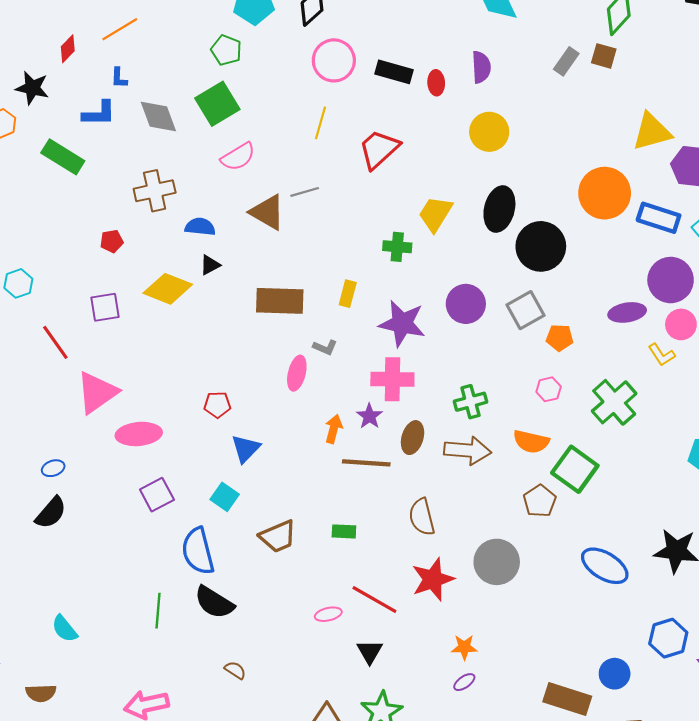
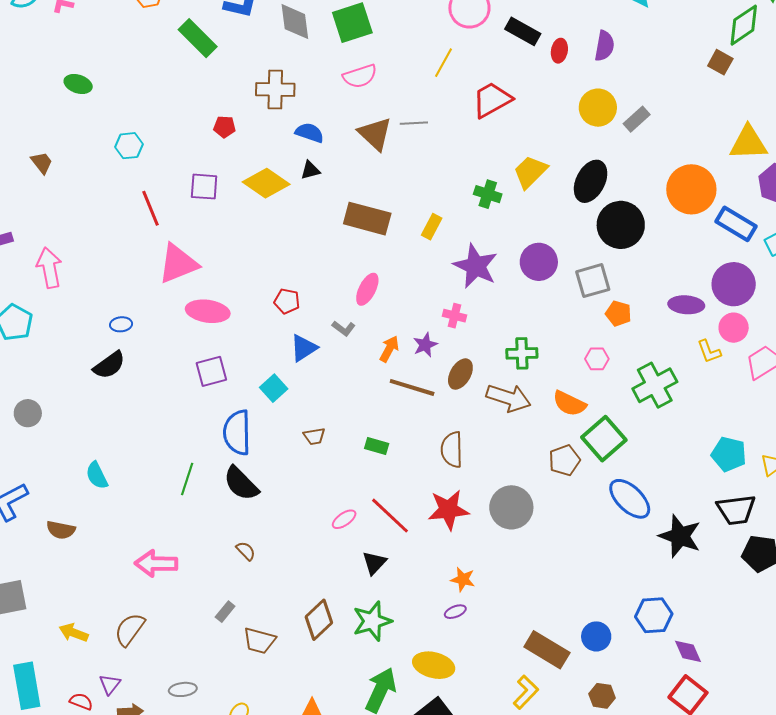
gray rectangle: (566, 61) -> (637, 119), moved
gray L-shape: (325, 347) -> (344, 328), moved
pink cross: (392, 379) -> (454, 316), size x0.6
brown trapezoid: (278, 536) -> (314, 436), size x0.6
blue ellipse: (605, 566) -> (630, 499), moved
pink ellipse: (328, 614) -> (344, 519), turned -35

